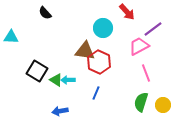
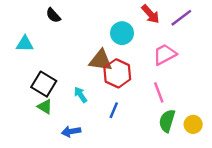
purple line: (153, 29) -> (181, 18), moved
cyan triangle: (11, 37) -> (25, 44), moved
pink line: (146, 73) -> (159, 92), moved
green triangle: (56, 80) -> (45, 107), moved
cyan arrow: (68, 80) -> (81, 95), turned 56

